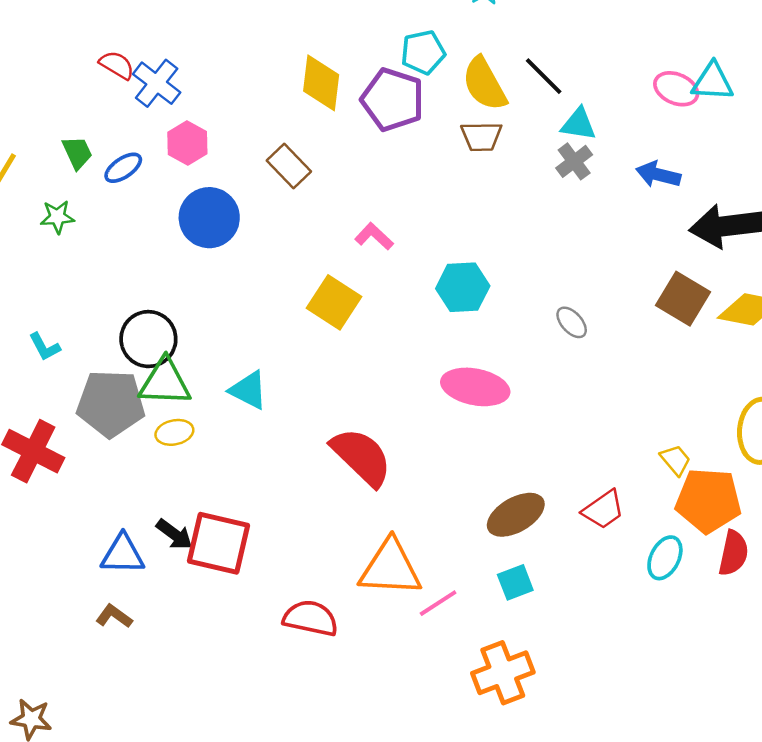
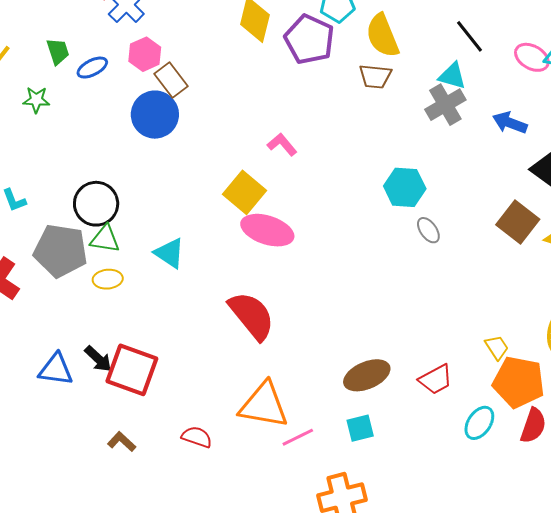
black line: (544, 76) -> (470, 36), moved
gray cross: (574, 161) -> (445, 105), size x1.4
brown rectangle: (289, 166) -> (171, 80), moved
cyan hexagon: (463, 287) -> (405, 187), moved
green triangle: (165, 382) -> (105, 239), size x0.7
pink ellipse: (475, 387) -> (267, 230), moved
brown L-shape: (114, 616) -> (122, 442), moved
red semicircle: (311, 618) -> (197, 437), size x0.7

